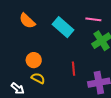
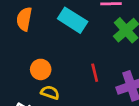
orange semicircle: (27, 21) -> (24, 19), turned 66

